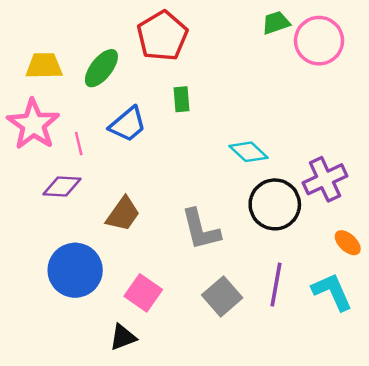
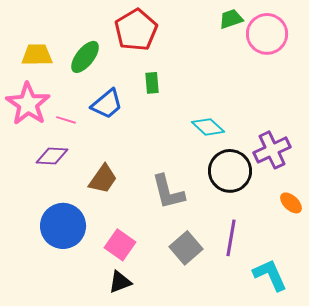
pink line: (79, 143) -> (66, 120), turned -60
cyan L-shape: (332, 292) -> (270, 275), moved
black triangle: (123, 337) -> (120, 282), moved

